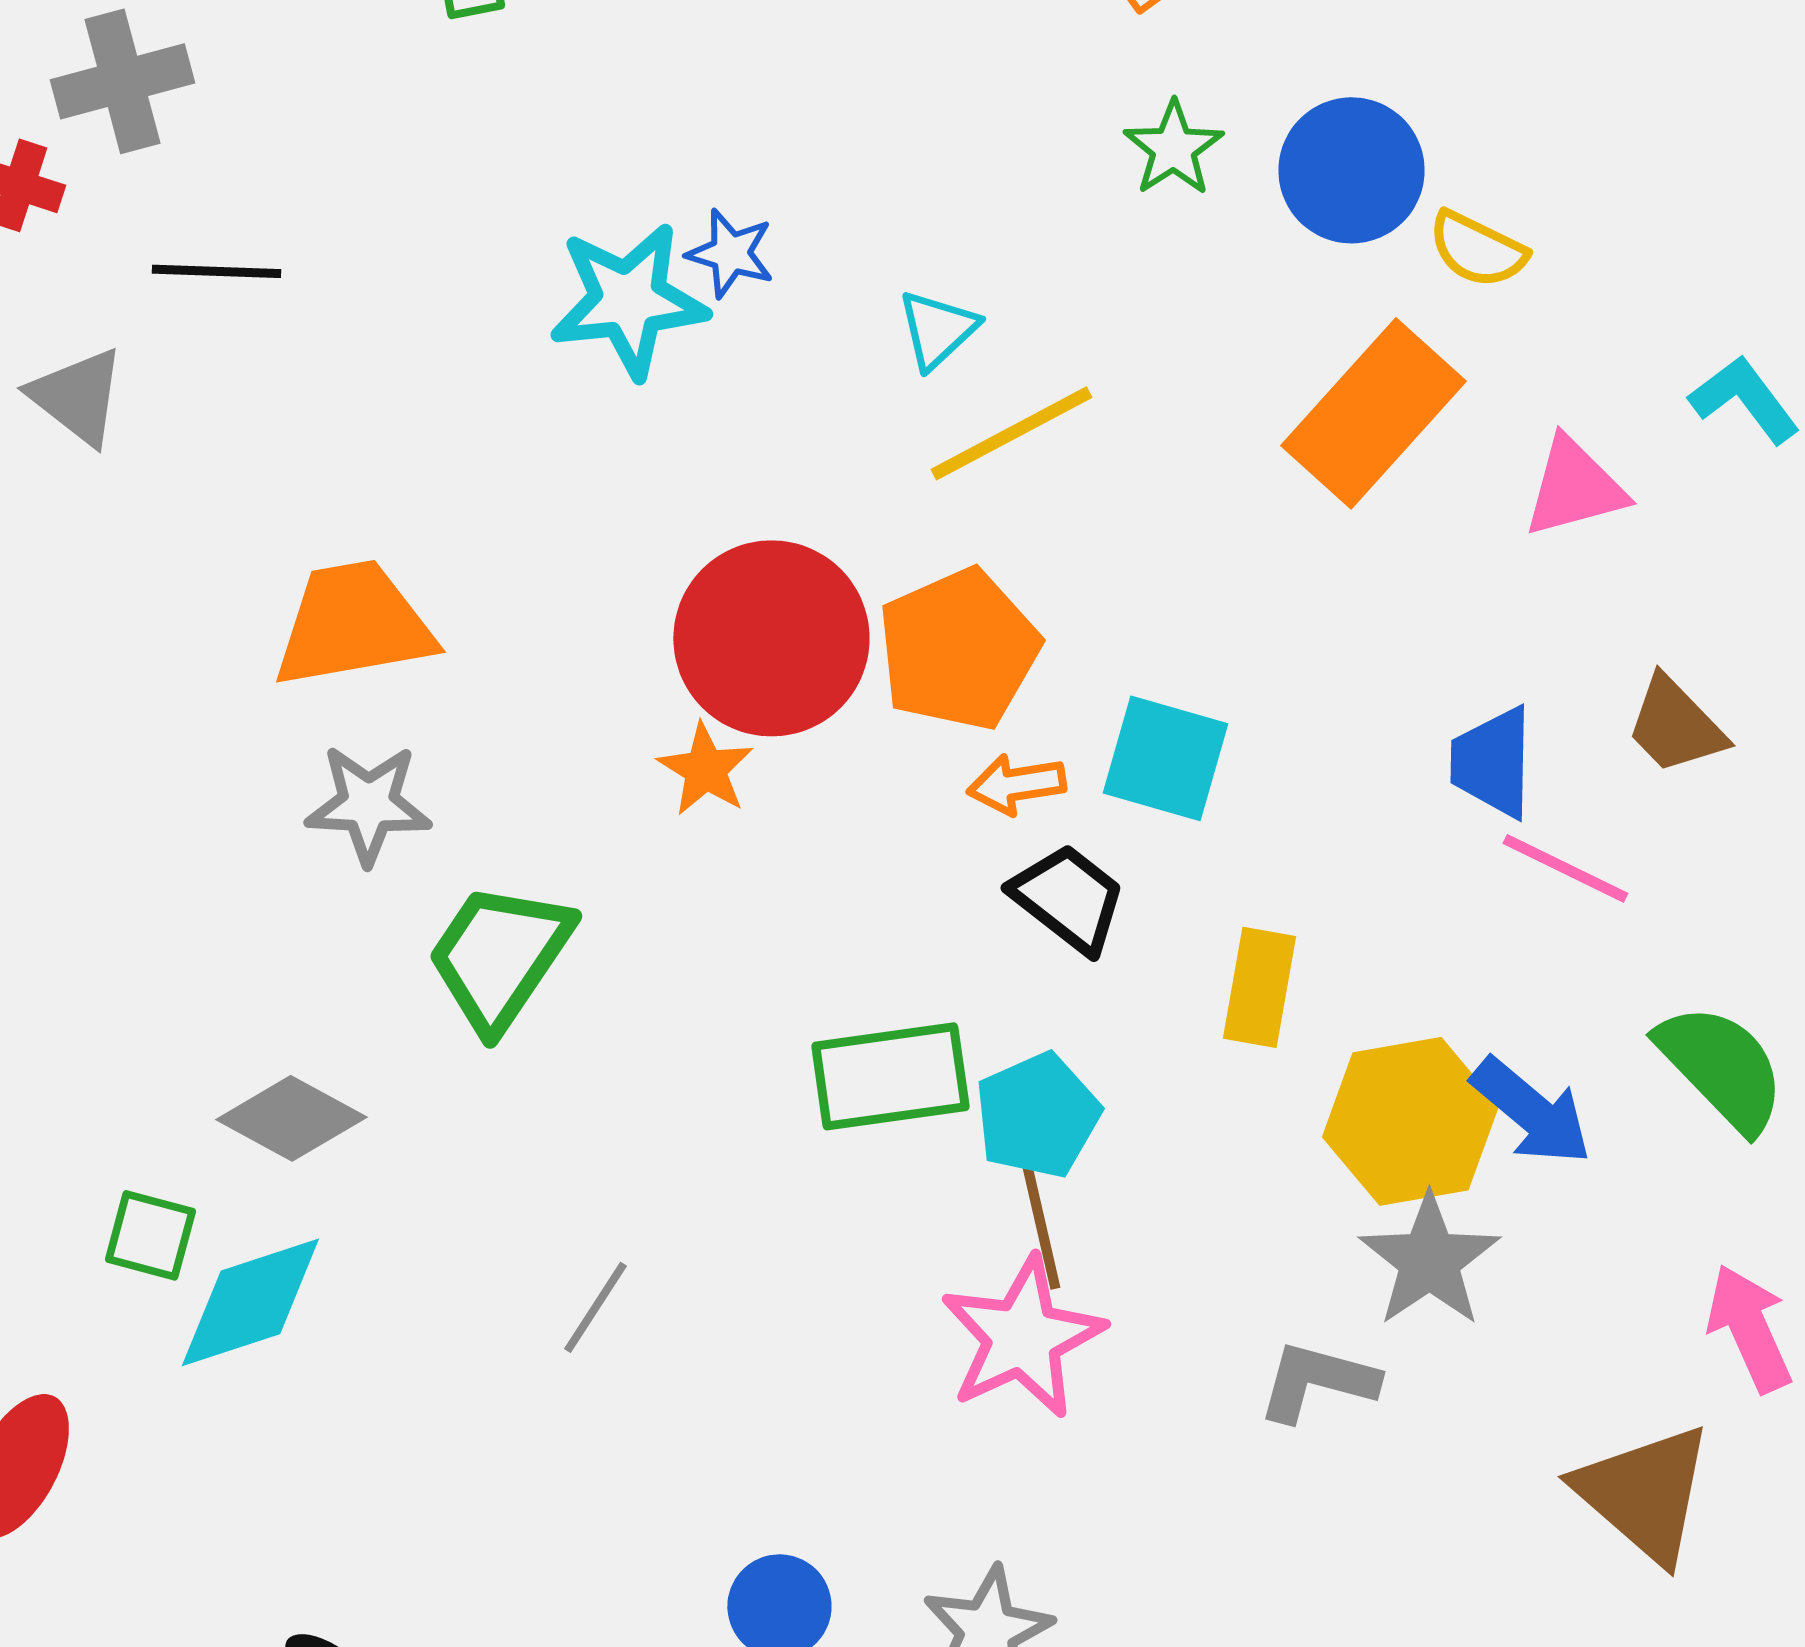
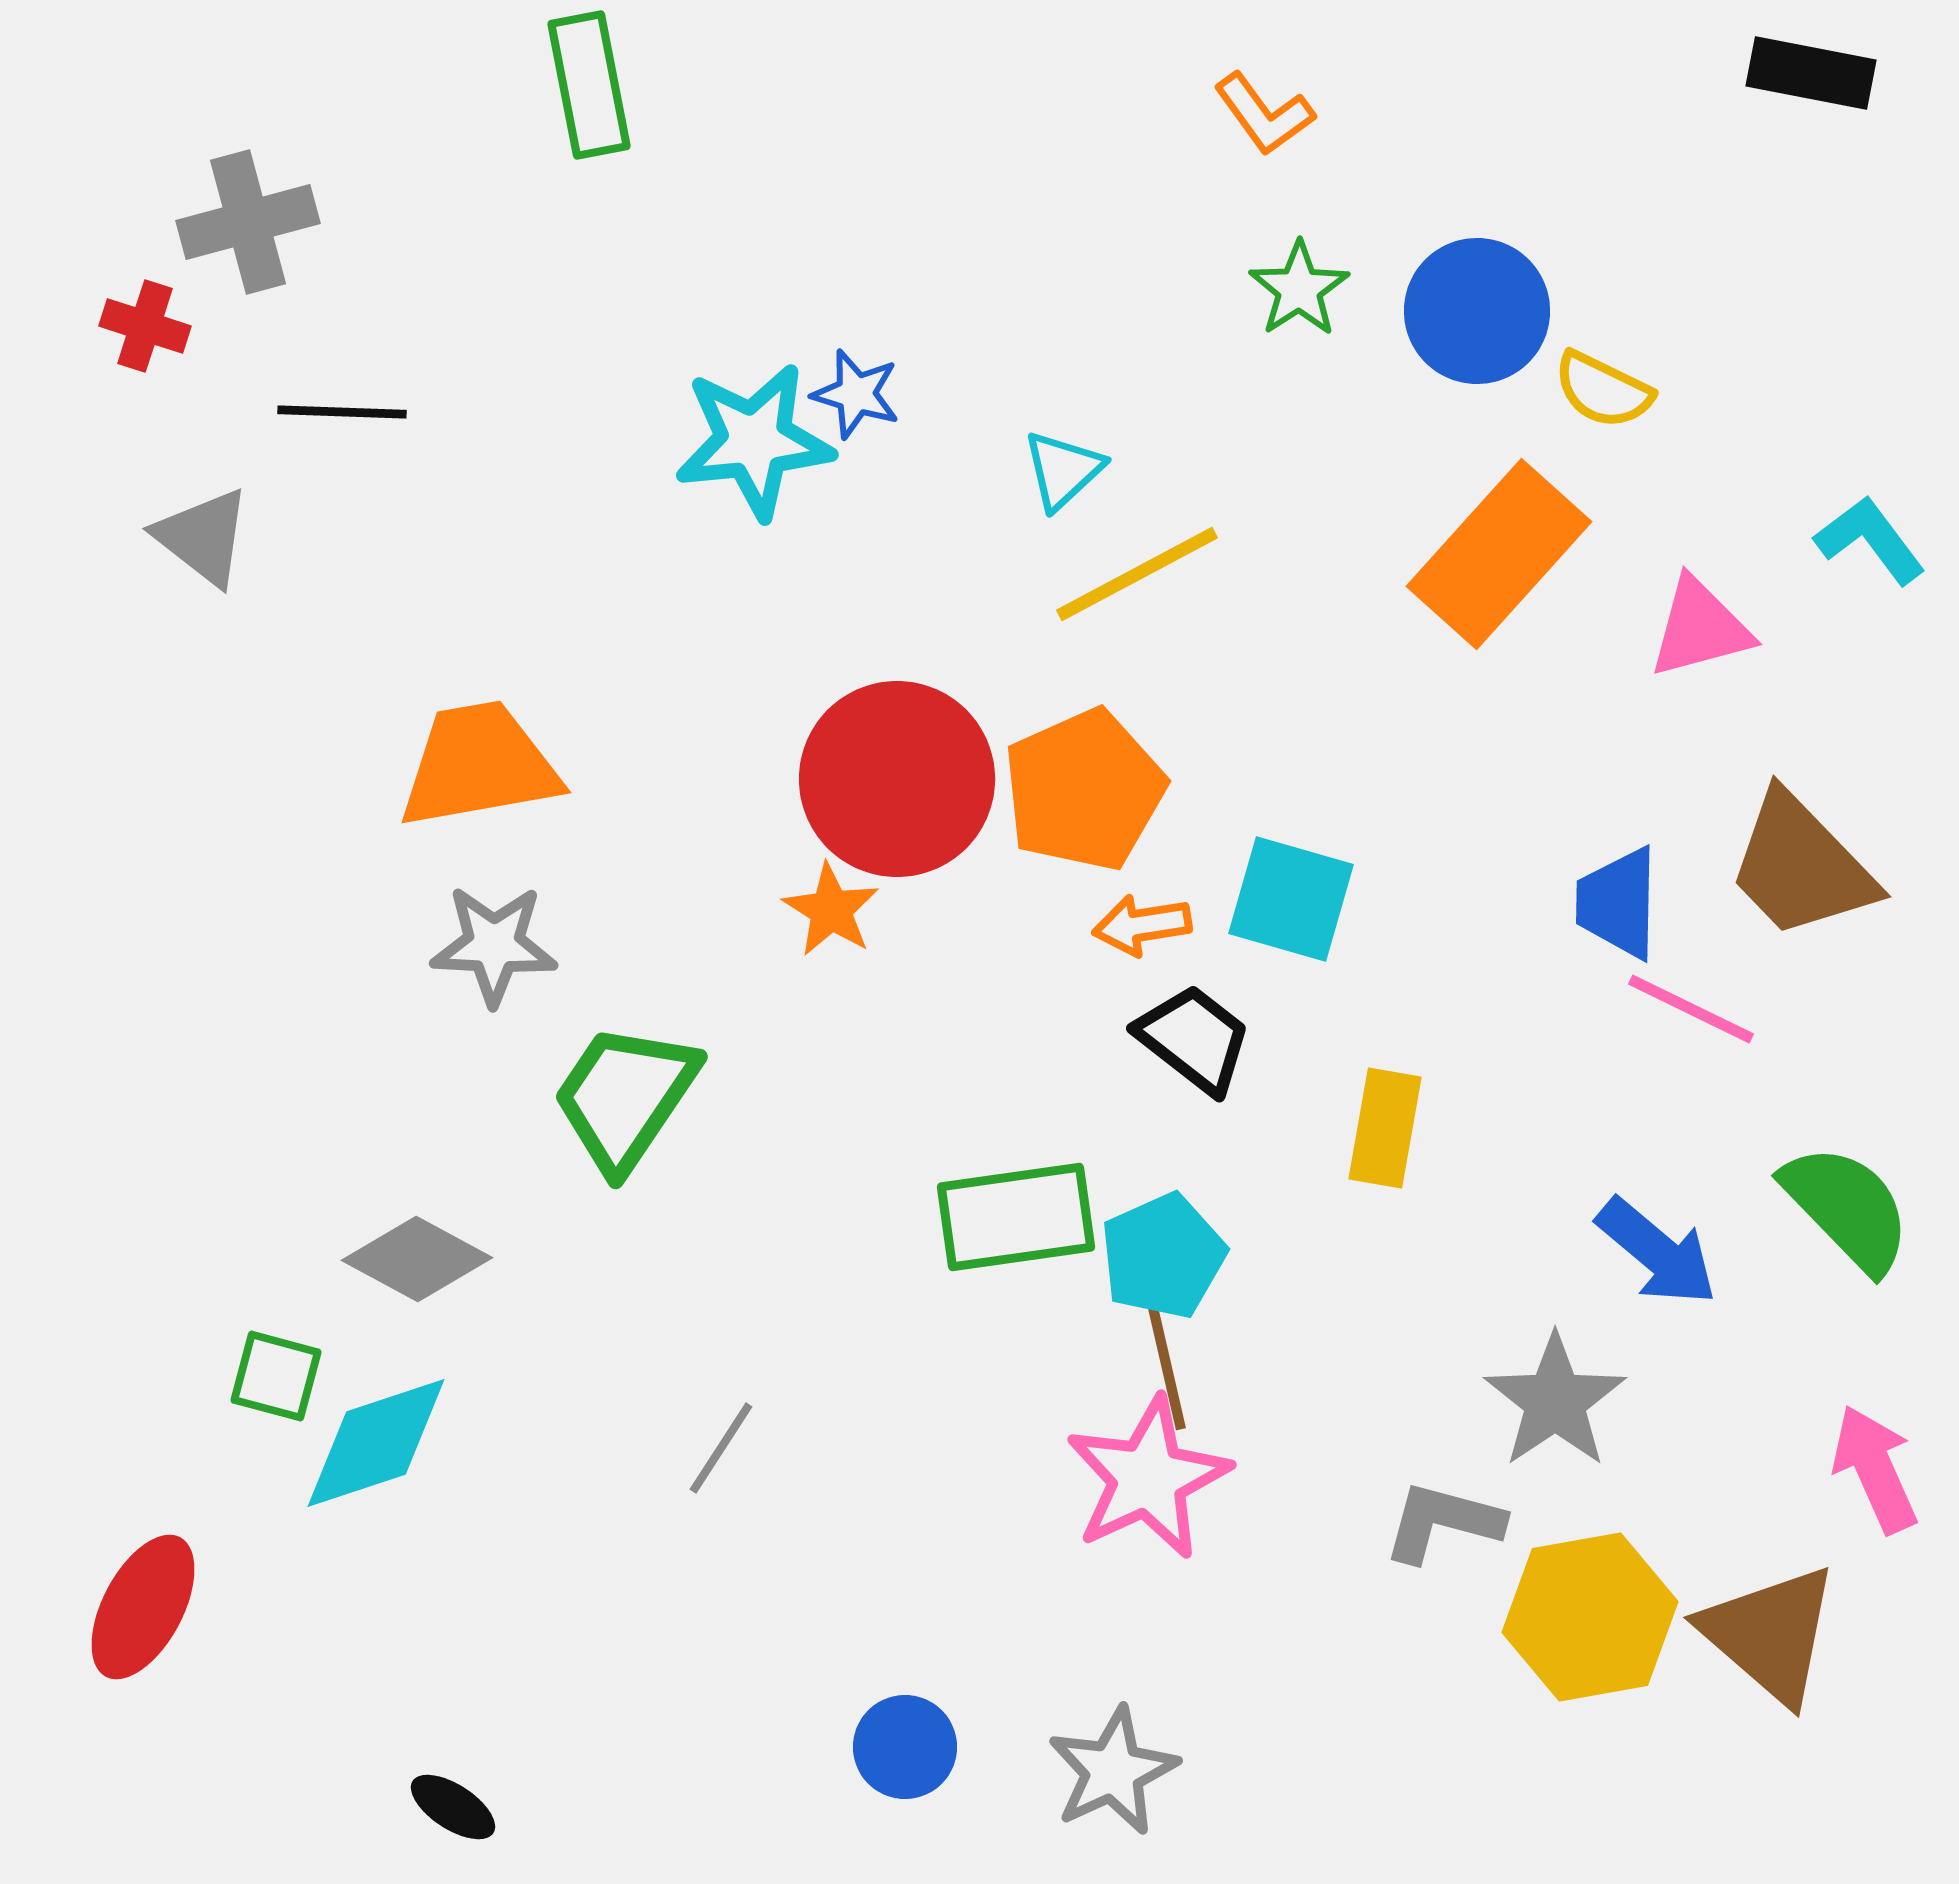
brown trapezoid: (1675, 725) -> (1801, 866), size x1.5
yellow hexagon: (1410, 1121) -> (1590, 1617), moved

